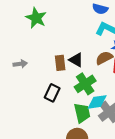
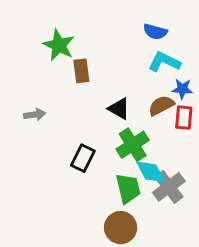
brown rectangle: (60, 63) -> (81, 71), moved
cyan diamond: (97, 102) -> (151, 172), turned 70

